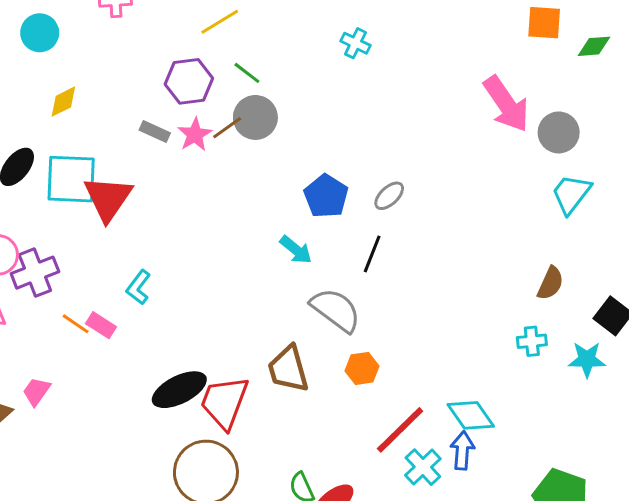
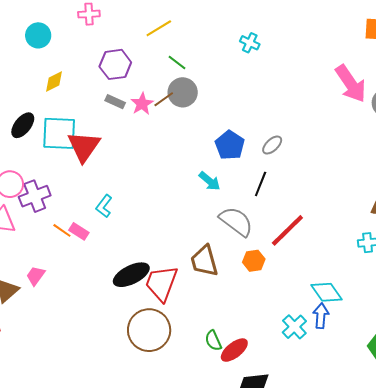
purple hexagon: (189, 81) -> (115, 64), moved
red line: (400, 430) -> (287, 230), moved

